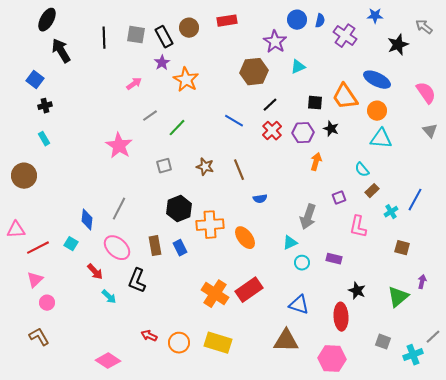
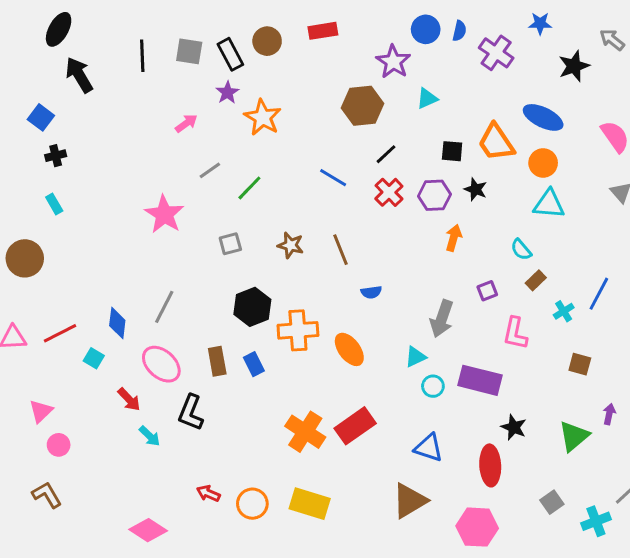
red line: (38, 248) -> (60, 333), moved
purple rectangle: (334, 259) -> (480, 380), size x1.8
brown triangle: (286, 341) -> (409, 501), turned -32
gray square: (383, 342) -> (552, 502), turned 35

